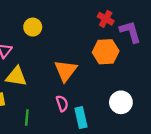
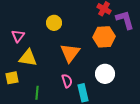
yellow circle: (33, 27) -> (54, 23), moved
white circle: (121, 102) -> (105, 74), moved

